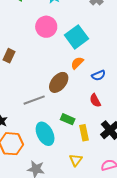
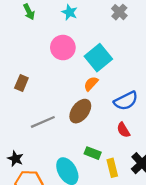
orange semicircle: (77, 63) -> (91, 84), moved
blue semicircle: (99, 75) -> (126, 101), size x1.5
gray line: (34, 100) -> (43, 122), moved

